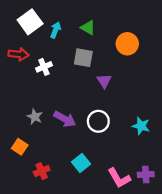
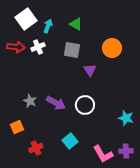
orange circle: (127, 44) -> (112, 48), moved
white cross: (44, 67) -> (38, 47), moved
cyan star: (141, 126) -> (126, 118), moved
orange square: (20, 147) -> (17, 127), turned 32

